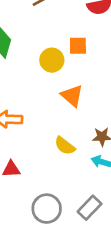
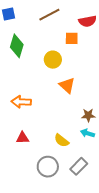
orange square: (78, 46) -> (72, 38), moved
yellow semicircle: (65, 146) -> (62, 140), moved

